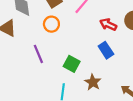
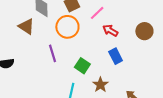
orange circle: (51, 24) -> (67, 27), size x1.5
red arrow: (108, 24) -> (110, 30), moved

